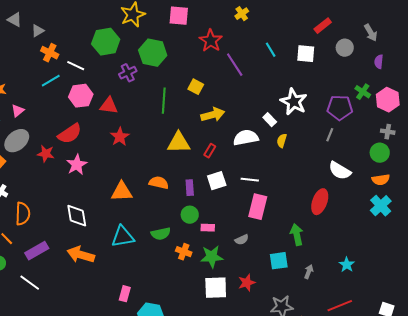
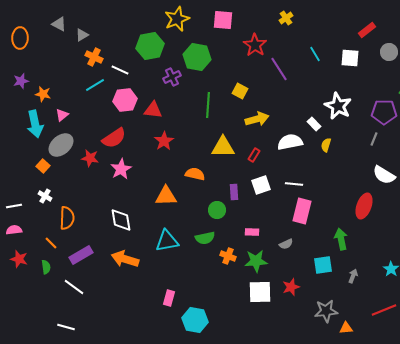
orange semicircle: (159, 183) -> (195, 174), moved
green circle: (190, 215) -> (217, 210), moved

